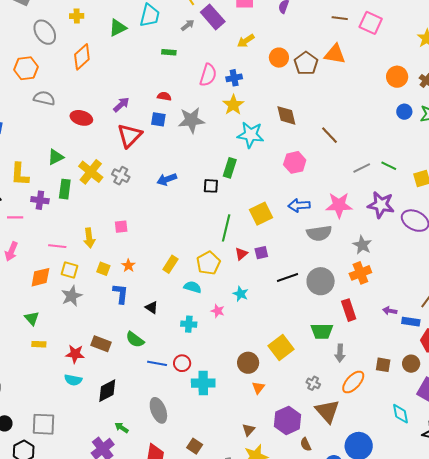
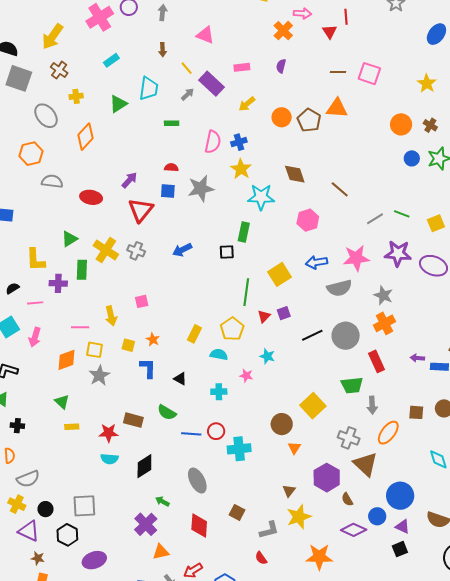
gray cross: (313, 383) -> (349, 438), size x1.5

